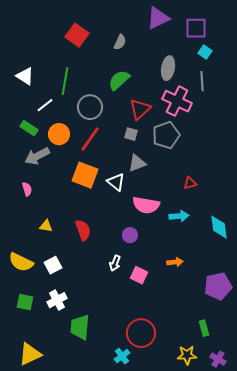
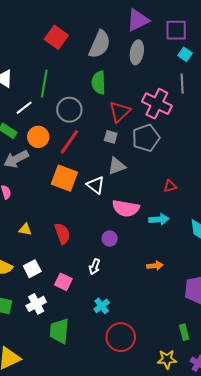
gray semicircle: (120, 42) -> (100, 44), size x1.8
gray ellipse: (168, 68) -> (137, 52), moved
green semicircle: (119, 80) -> (99, 83), turned -50
pink square: (139, 275) -> (63, 282), moved
cyan cross: (122, 356) -> (102, 306), moved

